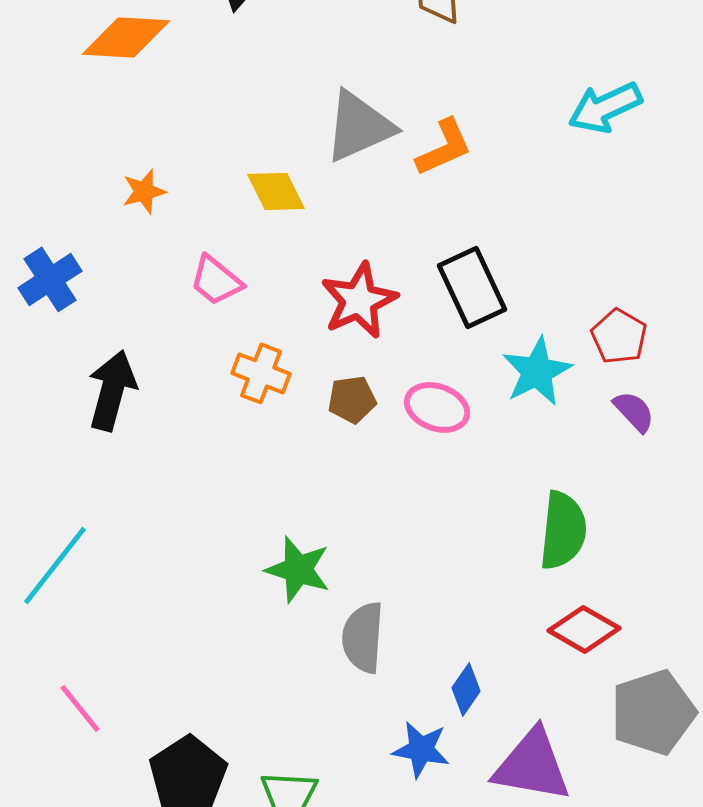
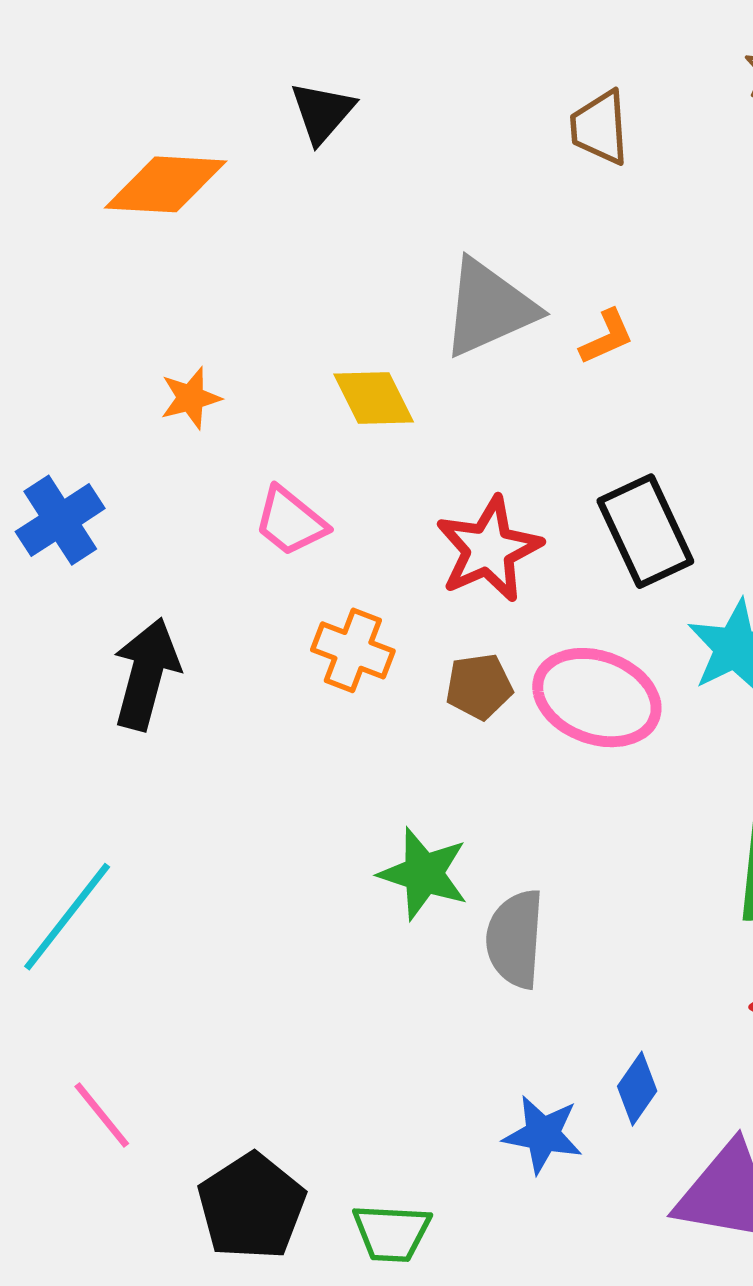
orange L-shape: (444, 147) -> (607, 337), size x0.7
pink ellipse: (437, 407) -> (597, 698), size x1.4
green star: (298, 569) -> (424, 874), moved
gray semicircle: (363, 637) -> (515, 939), moved
blue star: (421, 749) -> (543, 1134), moved

